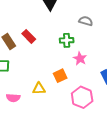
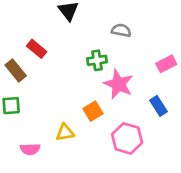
red rectangle: (29, 36) -> (37, 49), moved
pink star: (80, 59) -> (118, 84), size x1.5

